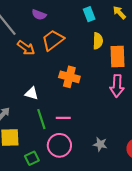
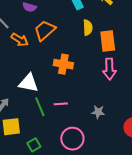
white triangle: (32, 93) -> (29, 83), size x1.5
gray star: (100, 144) -> (98, 112), moved
pink circle: (59, 145) -> (72, 139), moved

